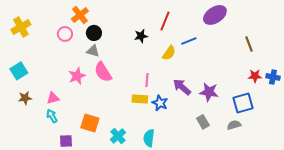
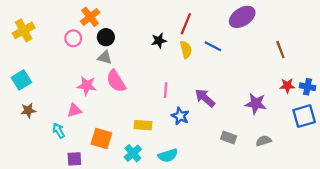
blue line: (189, 41) -> (213, 46), turned 49
yellow semicircle: (169, 53) -> (186, 50), moved, turned -49
pink star: (77, 76) -> (87, 86), turned 30
purple star: (209, 92) -> (256, 104), moved
pink triangle: (53, 98) -> (74, 110), moved
yellow rectangle: (140, 99) -> (143, 125), moved
blue square: (243, 103) -> (304, 116), moved
gray rectangle: (203, 122) -> (229, 137), turned -40
cyan semicircle: (149, 138) -> (168, 155), turned -114

